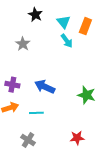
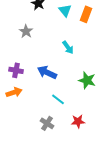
cyan arrow: (67, 41) -> (68, 47), moved
cyan line: (36, 113) -> (58, 99), moved, turned 40
gray cross: (28, 140) -> (47, 123), moved

